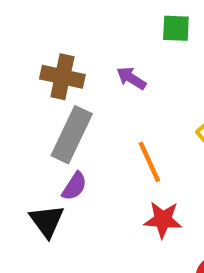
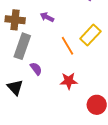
orange line: (149, 162) -> (68, 46), moved
purple semicircle: (74, 186) -> (36, 69), moved, turned -64

